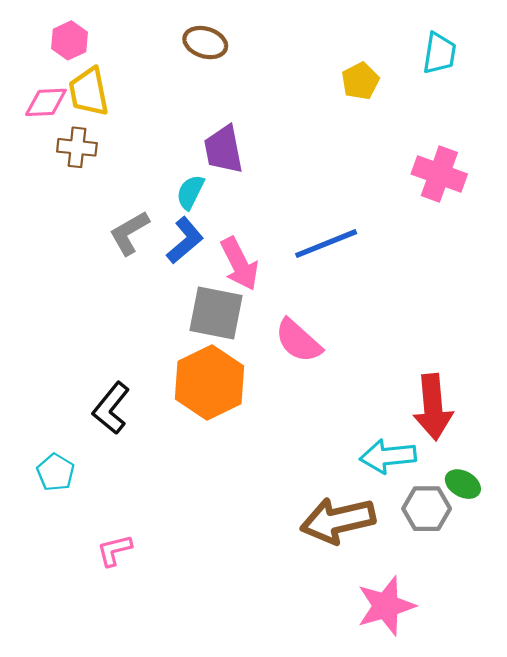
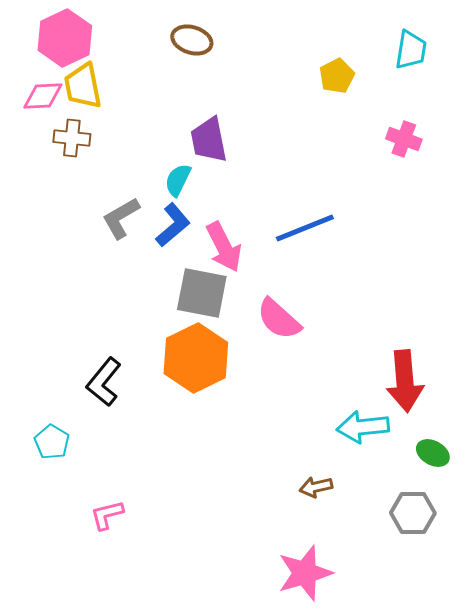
pink hexagon: (69, 40) -> (65, 38), size x1.6
pink cross: (439, 174) -> (404, 139), moved, size x0.7
gray hexagon: (427, 509) -> (413, 513), moved
brown arrow: (338, 520) -> (316, 487), size x0.5
pink star: (386, 606) -> (305, 573), moved

